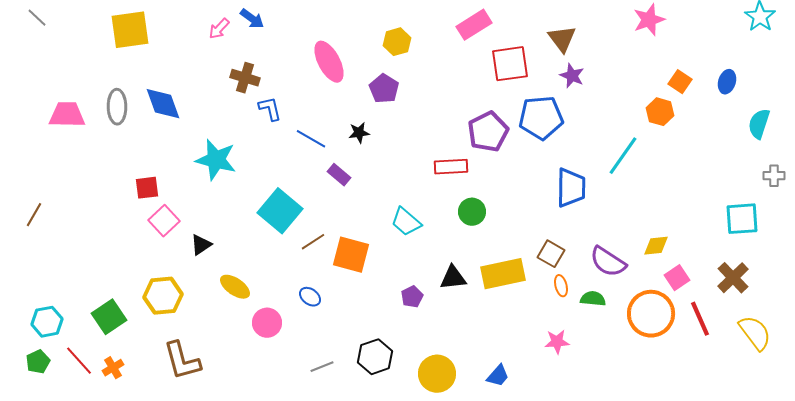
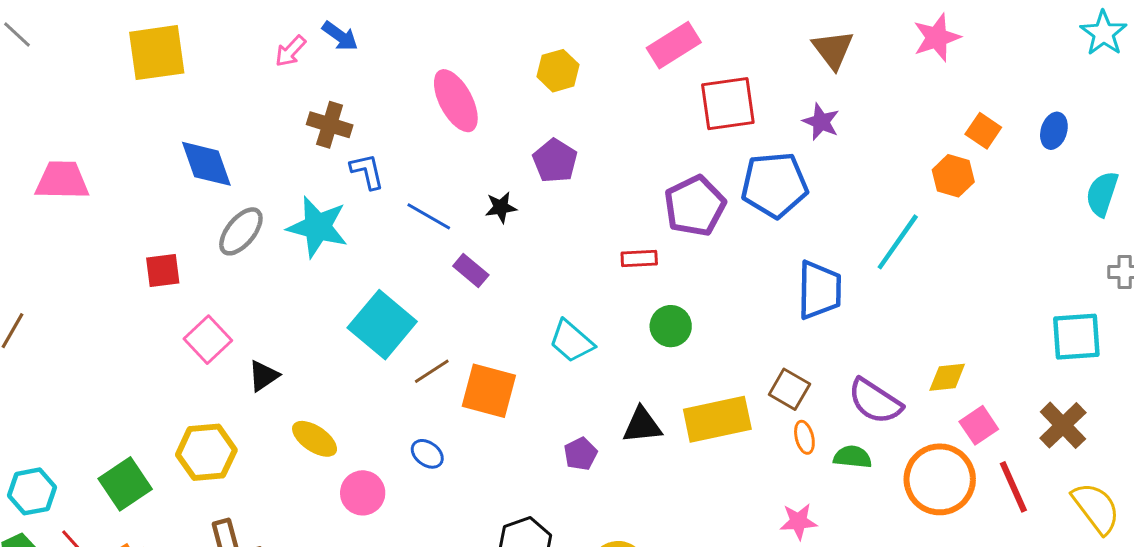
brown triangle: (562, 39) -> (833, 50), moved
purple pentagon: (384, 89) -> (555, 161), moved
gray ellipse: (117, 107) -> (241, 231), moved, turned 40
cyan star: (216, 160) -> (318, 227), moved
red rectangle: (451, 167) -> (639, 258), size x0.7
red square: (147, 188) -> (163, 271), moved

